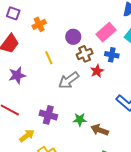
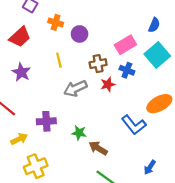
orange cross: (39, 24) -> (56, 22), turned 32
purple circle: (73, 37) -> (80, 34), moved
purple star: (17, 75) -> (21, 72), turned 30
purple cross: (48, 115) -> (46, 121), turned -30

